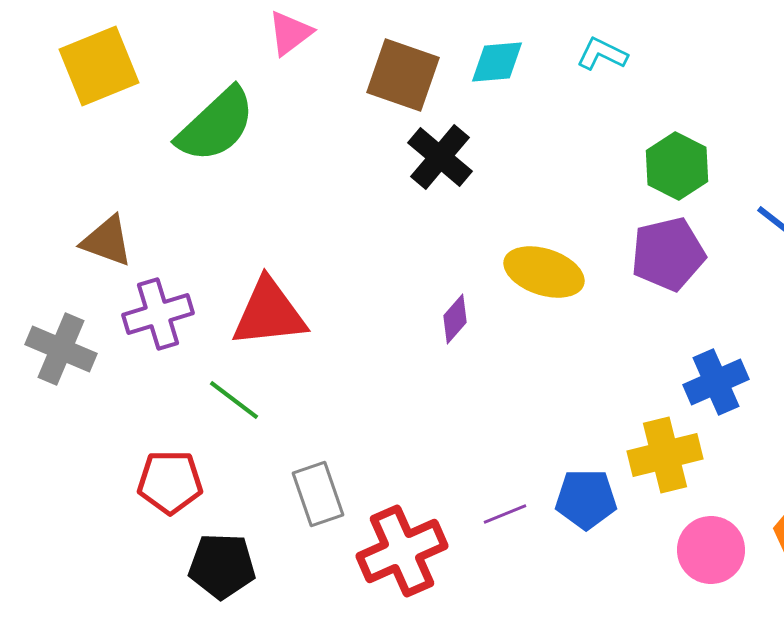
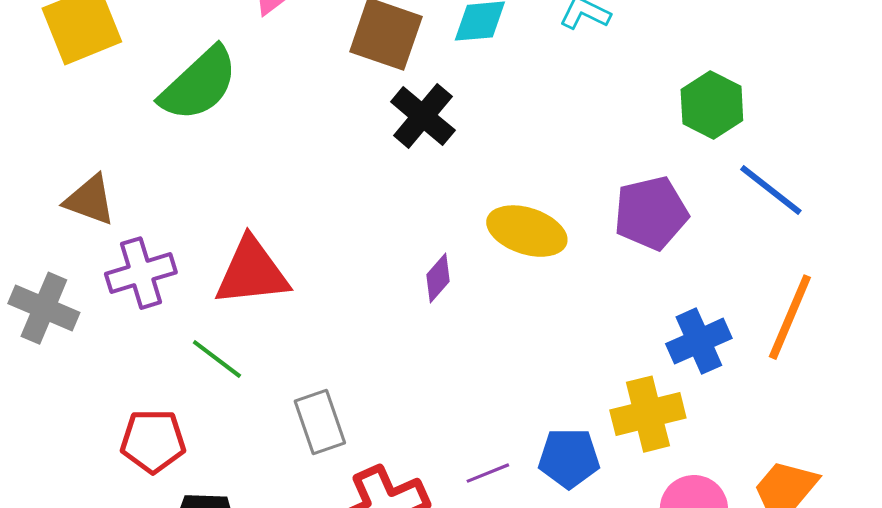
green hexagon: (677, 166) -> (712, 105), moved
gray rectangle: (318, 494) -> (320, 422), moved

